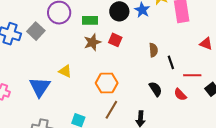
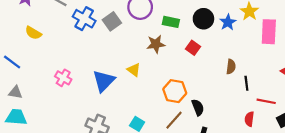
brown star: (92, 42) -> (156, 44), moved
black semicircle: (155, 89) -> (198, 107), moved
red semicircle: (180, 95) -> (249, 119), turned 40

